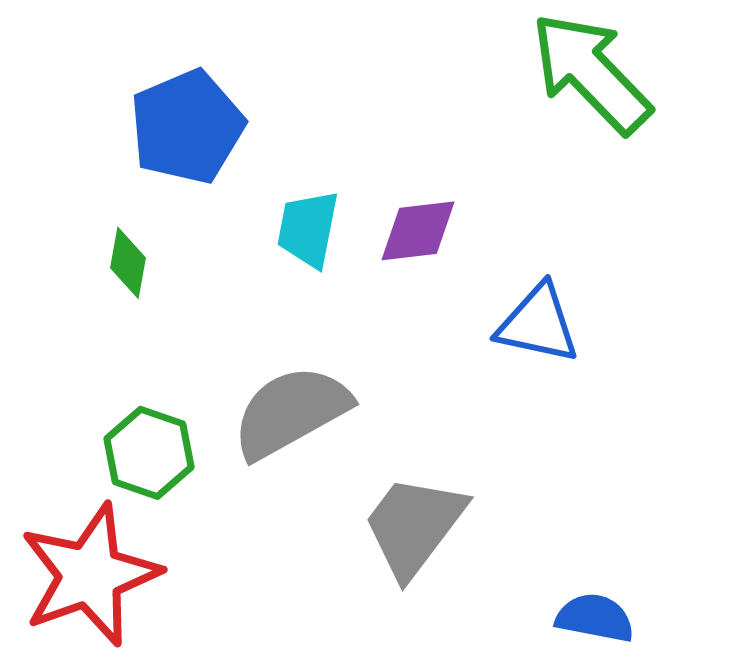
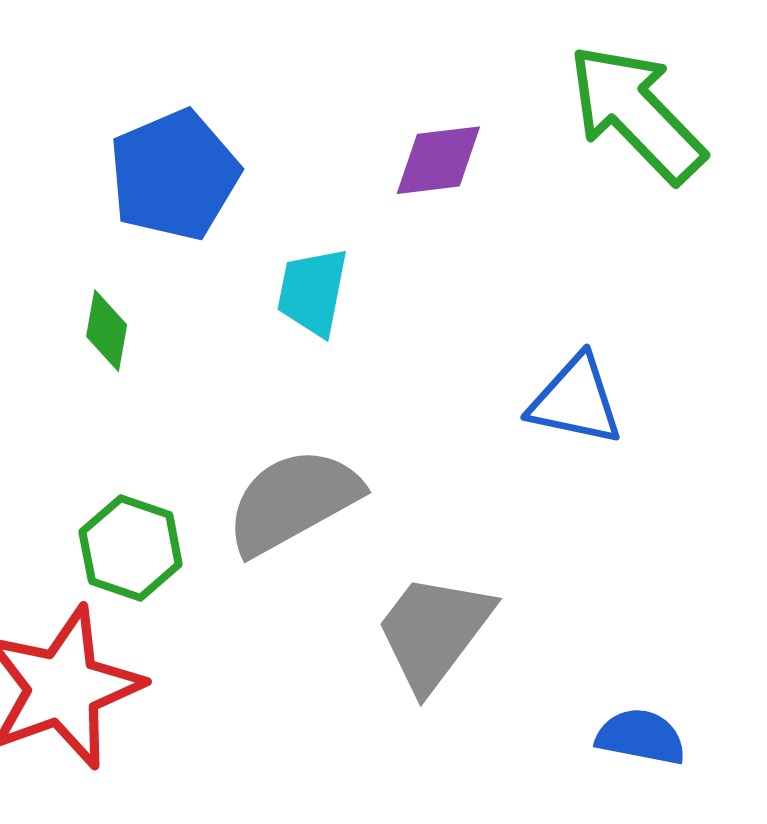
purple diamond: (418, 231) -> (438, 160), moved

